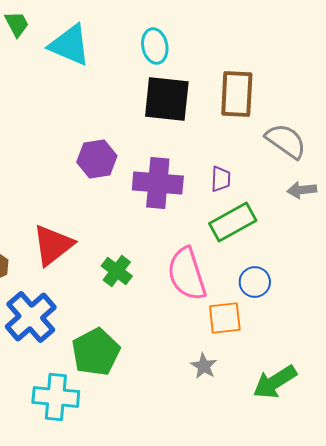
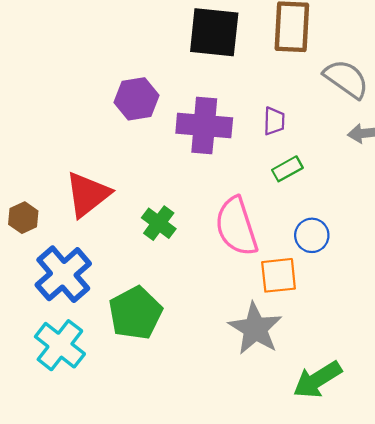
green rectangle: (233, 222) -> (287, 169), size x0.6
gray star: (204, 366) -> (255, 329), size x1.8
green arrow: (275, 382) -> (317, 380), moved
cyan cross: (56, 397) -> (60, 345), moved, turned 33

